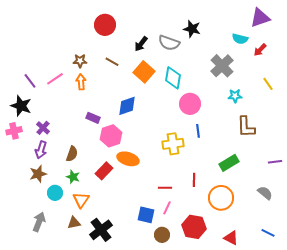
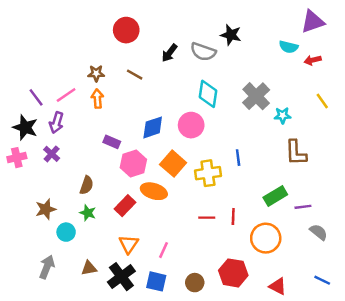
red arrow: (260, 50) -> (313, 60), turned 32
gray cross: (222, 66) -> (256, 96), moved
orange square: (144, 72) -> (173, 164), moved
pink circle: (190, 104) -> (191, 125), moved
purple arrow: (41, 150) -> (56, 123), moved
purple line: (275, 162) -> (303, 207), moved
red line: (165, 188) -> (207, 218), moved
orange triangle: (81, 200) -> (129, 244), moved
pink line: (167, 208) -> (163, 250), moved
blue square: (146, 215) -> (156, 281), moved

